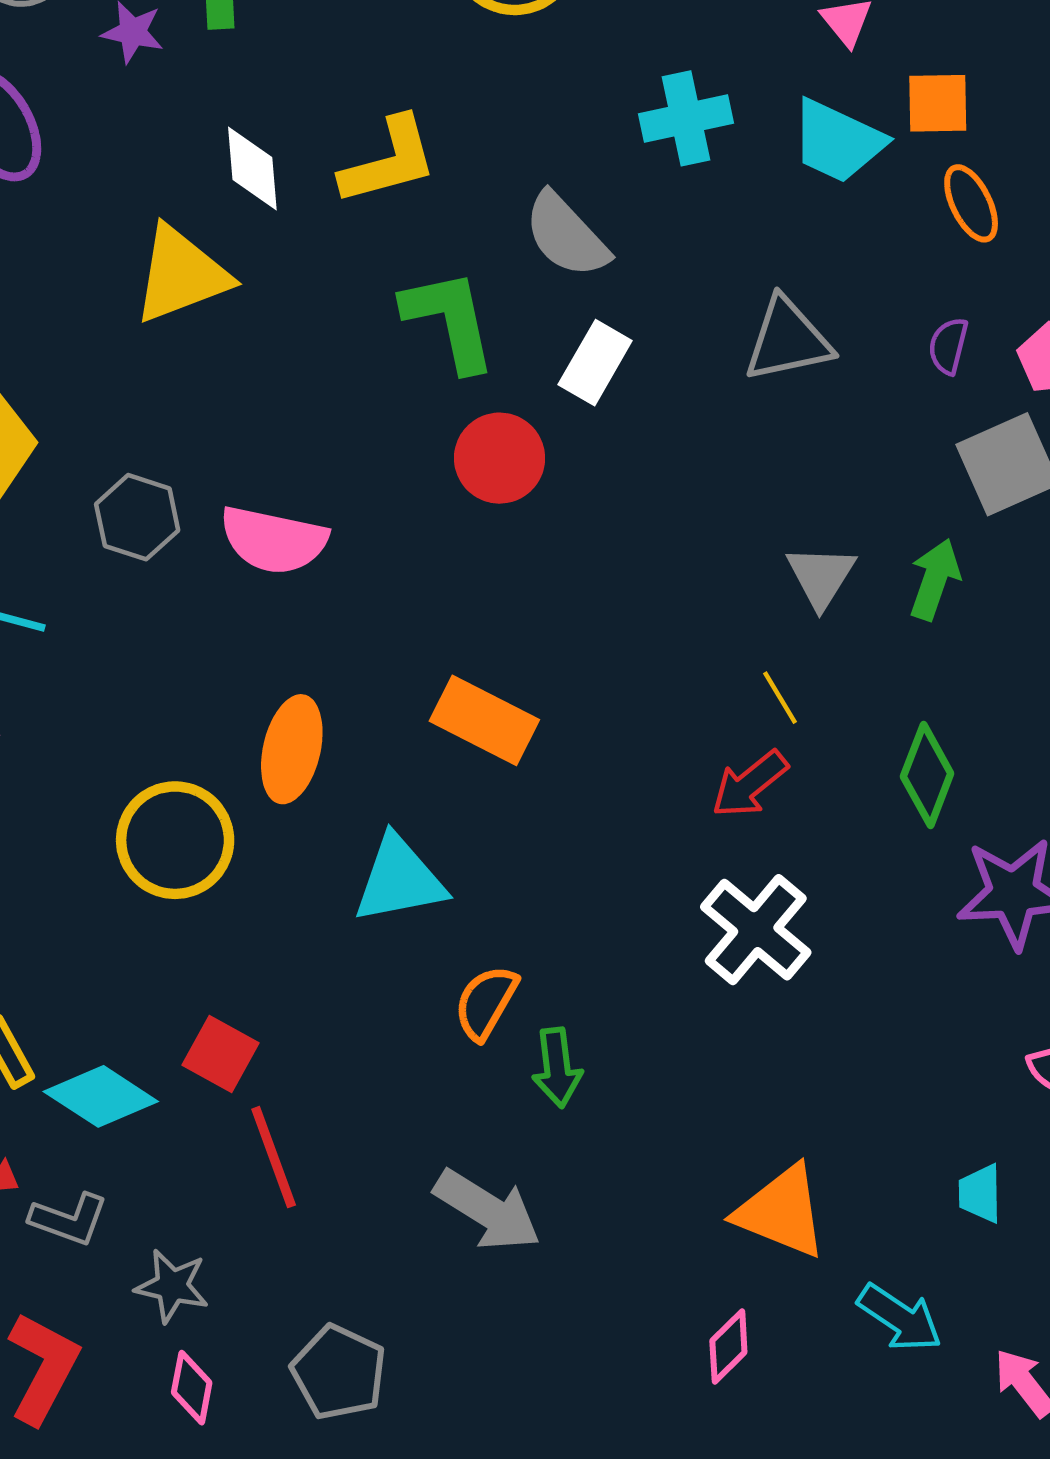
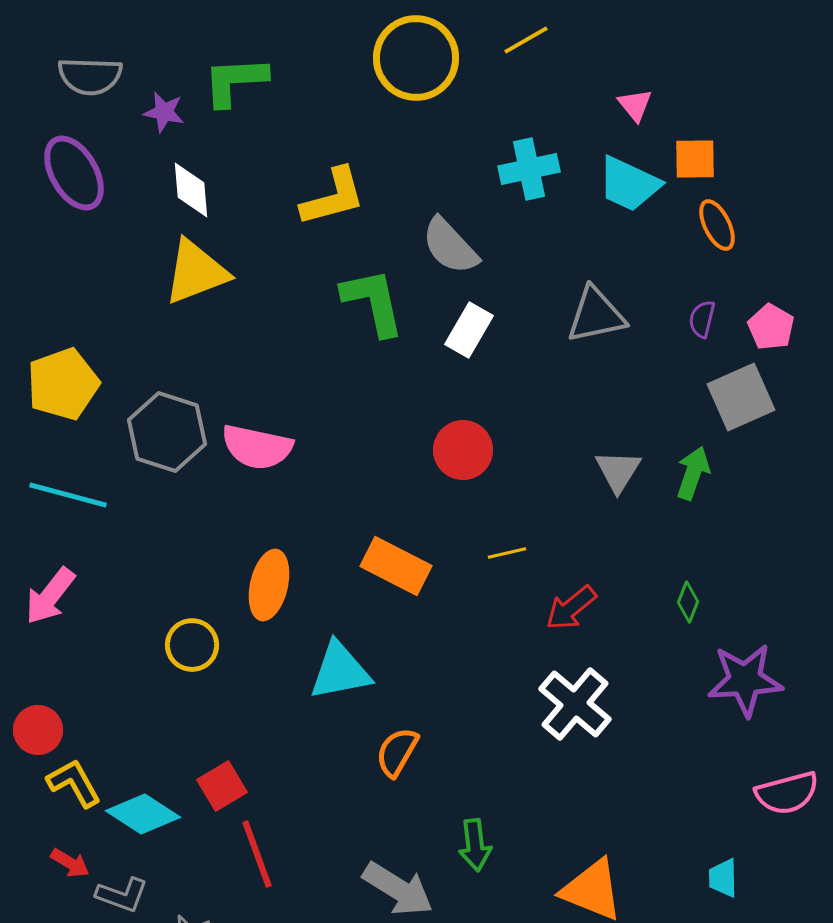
white diamond: (252, 169) -> (191, 190), moved
red circle: (500, 458) -> (463, 450), moved
gray hexagon: (137, 517) -> (167, 432), size x1.4
yellow line: (780, 698) -> (507, 553), moved, turned -72
green diamond: (927, 775) -> (688, 602), size x0.6
yellow circle: (175, 840) -> (192, 645), size x0.7
red square: (221, 1054) -> (222, 786), turned 30
green arrow: (557, 1068) -> (475, 845), moved

